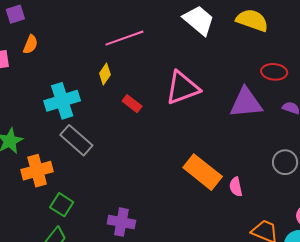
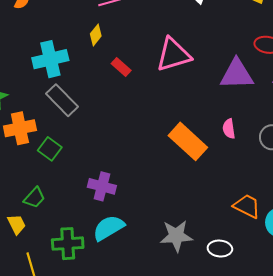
pink semicircle: (236, 187) -> (229, 129), moved
green square: (62, 205) -> (50, 149), moved

